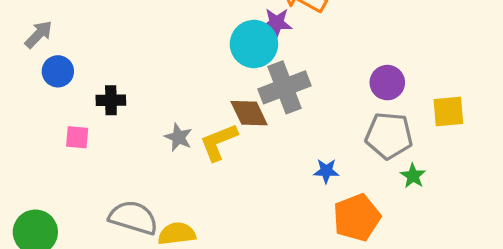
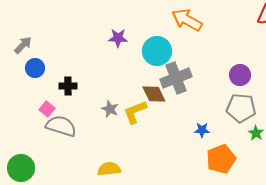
purple star: (276, 23) -> (118, 38), moved
pink square: (77, 137) -> (47, 109), turned 35
gray semicircle: (133, 218) -> (61, 126), moved

